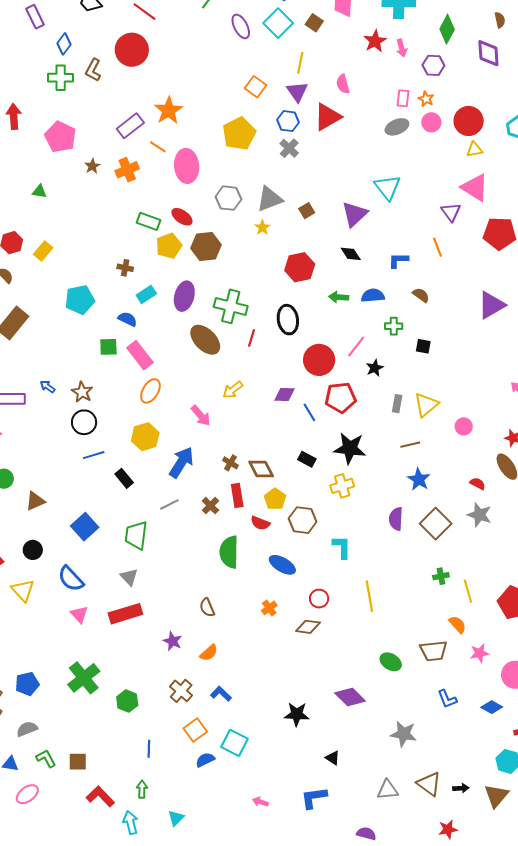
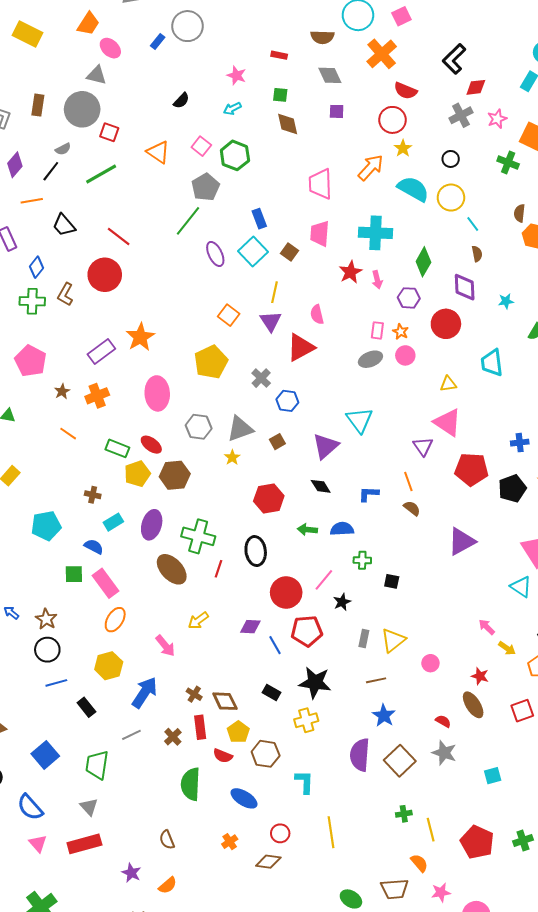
blue hexagon: (288, 121) -> (287, 401), moved
red circle: (469, 121) -> (446, 324), moved
orange line: (158, 147) -> (68, 434), moved
brown semicircle: (421, 295) -> (412, 508), moved
purple semicircle: (396, 519) -> (360, 755), size x1.4

